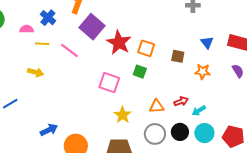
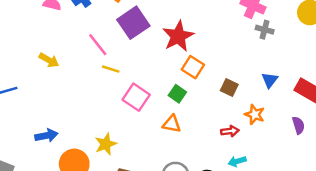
red star: (119, 43) -> (178, 36), moved
yellow line: (42, 44) -> (111, 69), moved
red arrow: (181, 101) -> (230, 131), moved
orange triangle: (157, 106) -> (172, 124), moved
yellow star: (122, 115) -> (106, 144), moved

